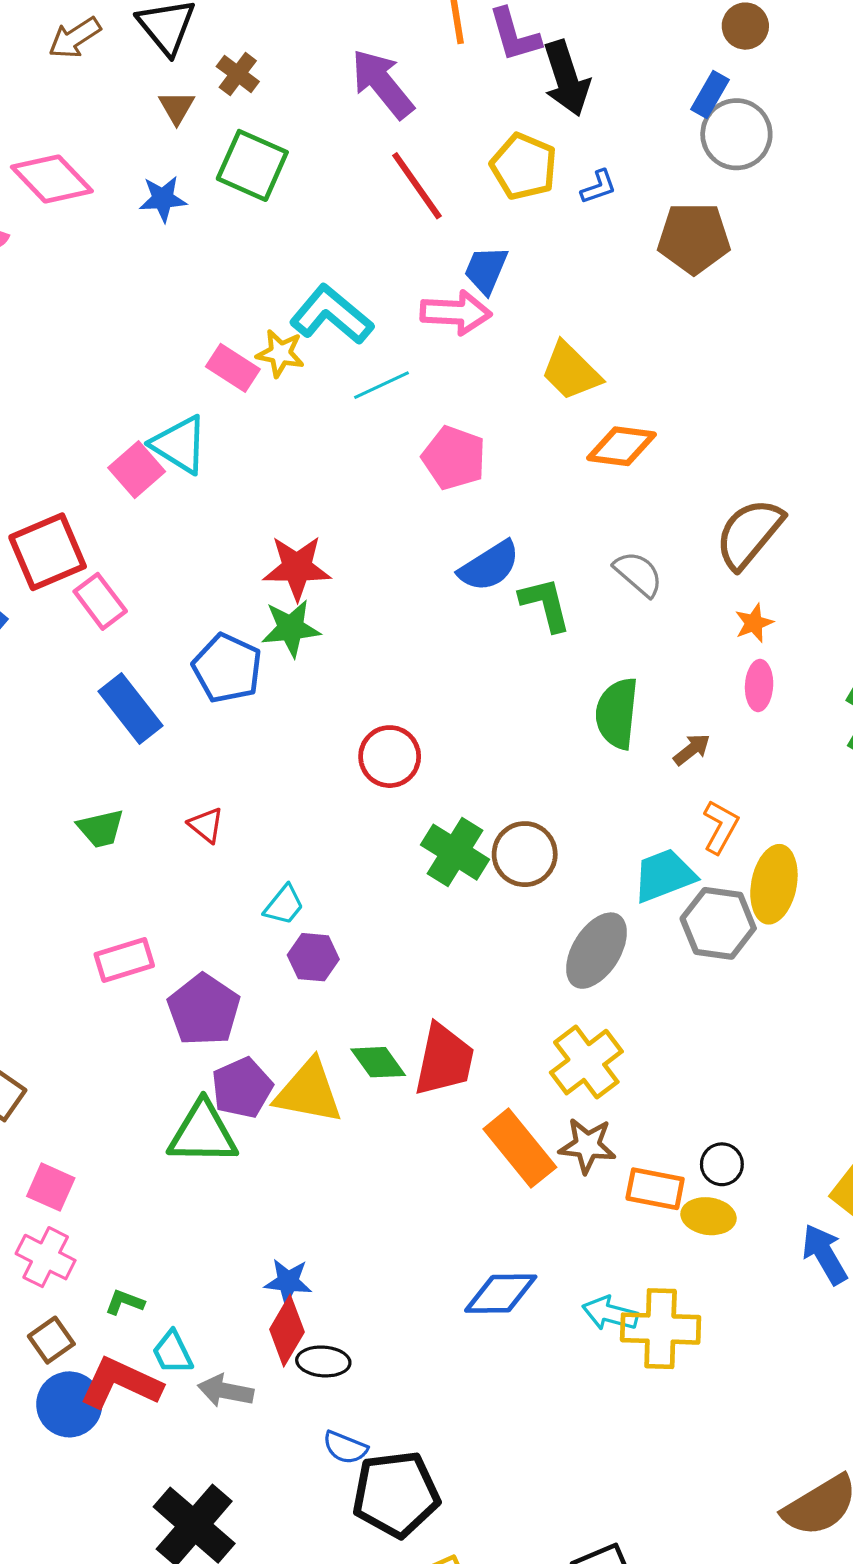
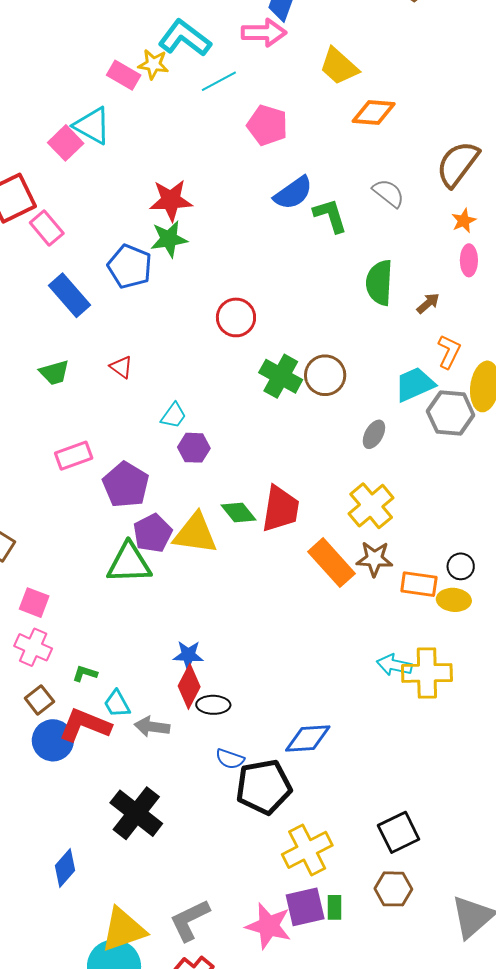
gray ellipse: (596, 951) -> (374, 434), size x0.6
blue diamond: (501, 1294) -> (308, 738), moved

